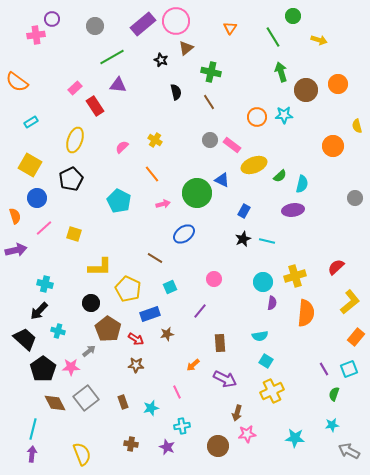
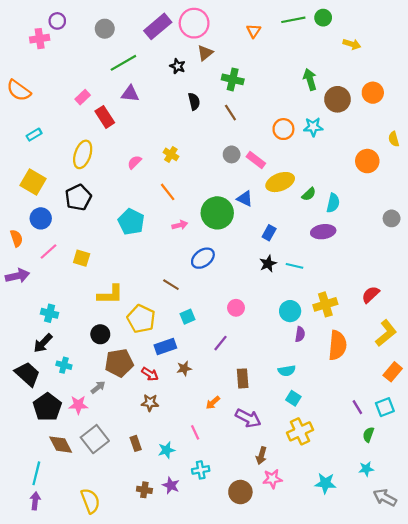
green line: (273, 37) -> (293, 20), moved, turned -70
brown pentagon: (108, 329) -> (119, 363), turned 30
purple star: (167, 447) -> (171, 485), moved

